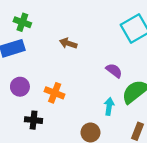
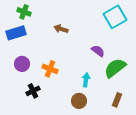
cyan arrow: (109, 106) -> (86, 80), moved
black cross: (34, 120) -> (33, 91), turned -32

